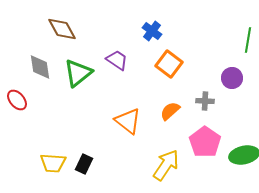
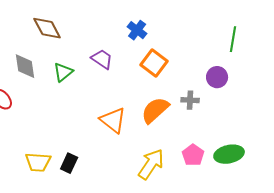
green triangle: (78, 73) -> (63, 72), size x0.7
orange semicircle: (170, 111) -> (155, 110), size x1.4
pink pentagon: (205, 142) -> (193, 155), moved, size x0.7

